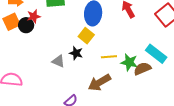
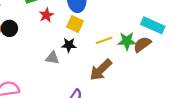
red star: (34, 16) -> (46, 15), moved

